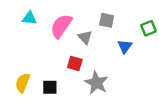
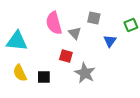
cyan triangle: (29, 18) -> (17, 41), moved, size x1.6
pink semicircle: (61, 26) -> (54, 23), turned -50
yellow semicircle: (23, 83) -> (20, 73), turned -48

